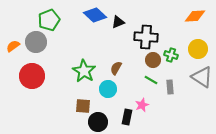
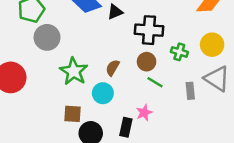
gray circle: (36, 42) -> (47, 37), moved
brown circle: (153, 60) -> (147, 62), moved
gray rectangle: (170, 87) -> (190, 91), moved

